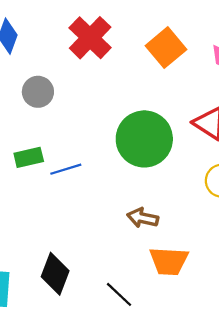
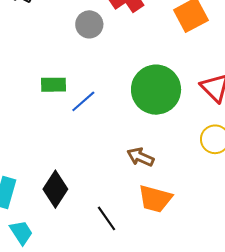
gray circle: (38, 92) -> (89, 24), moved
blue line: (66, 169) -> (83, 101), turned -36

